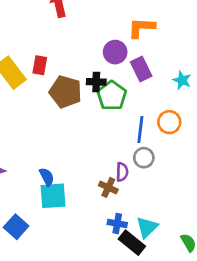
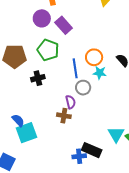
cyan star: (182, 80) -> (100, 73), moved
black cross: (96, 82) -> (38, 78), moved
blue cross: (117, 223) -> (79, 156), moved
cyan triangle: (147, 227) -> (116, 134), moved

